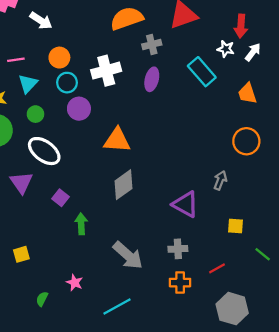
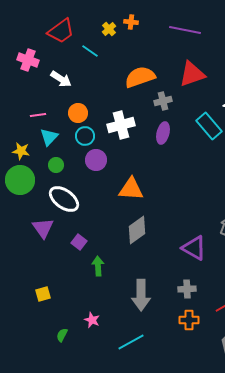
gray arrow: (128, 255) -> (141, 295), turned 48

